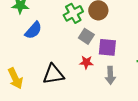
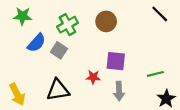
green cross: (73, 13) -> (68, 25), moved
gray square: (86, 36) -> (59, 50), moved

